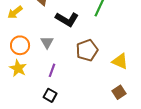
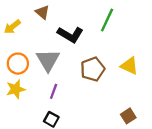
gray triangle: (47, 42) -> (48, 60), size x1.6
yellow triangle: (120, 61) -> (129, 66), moved
yellow star: (18, 68) -> (16, 89), turned 30

